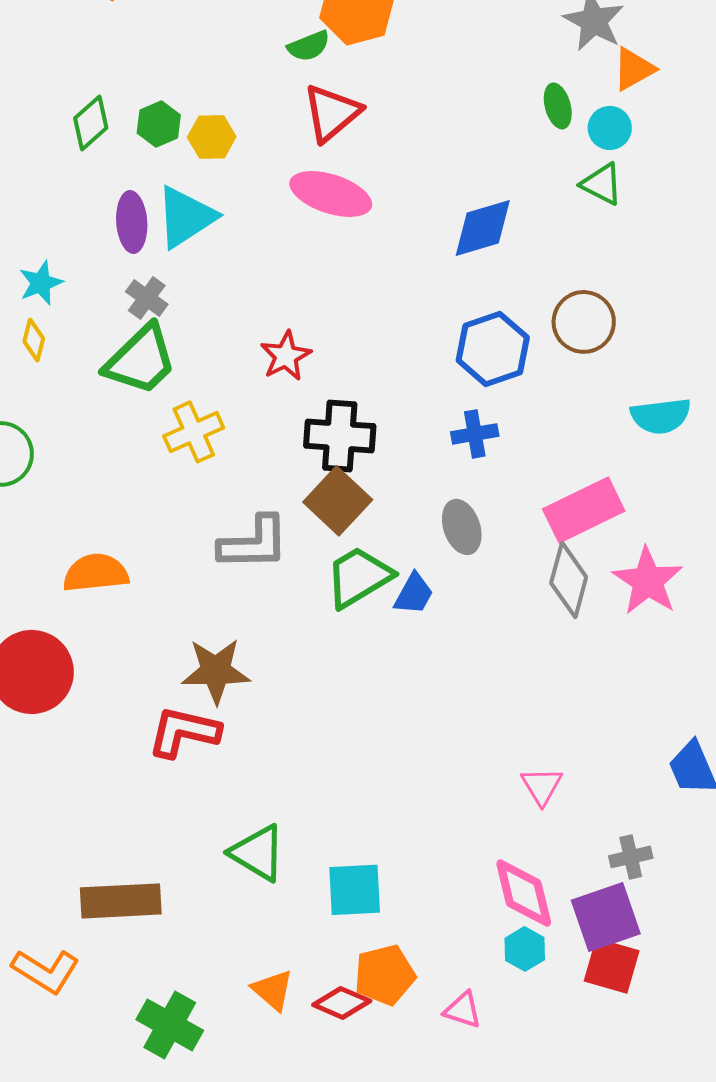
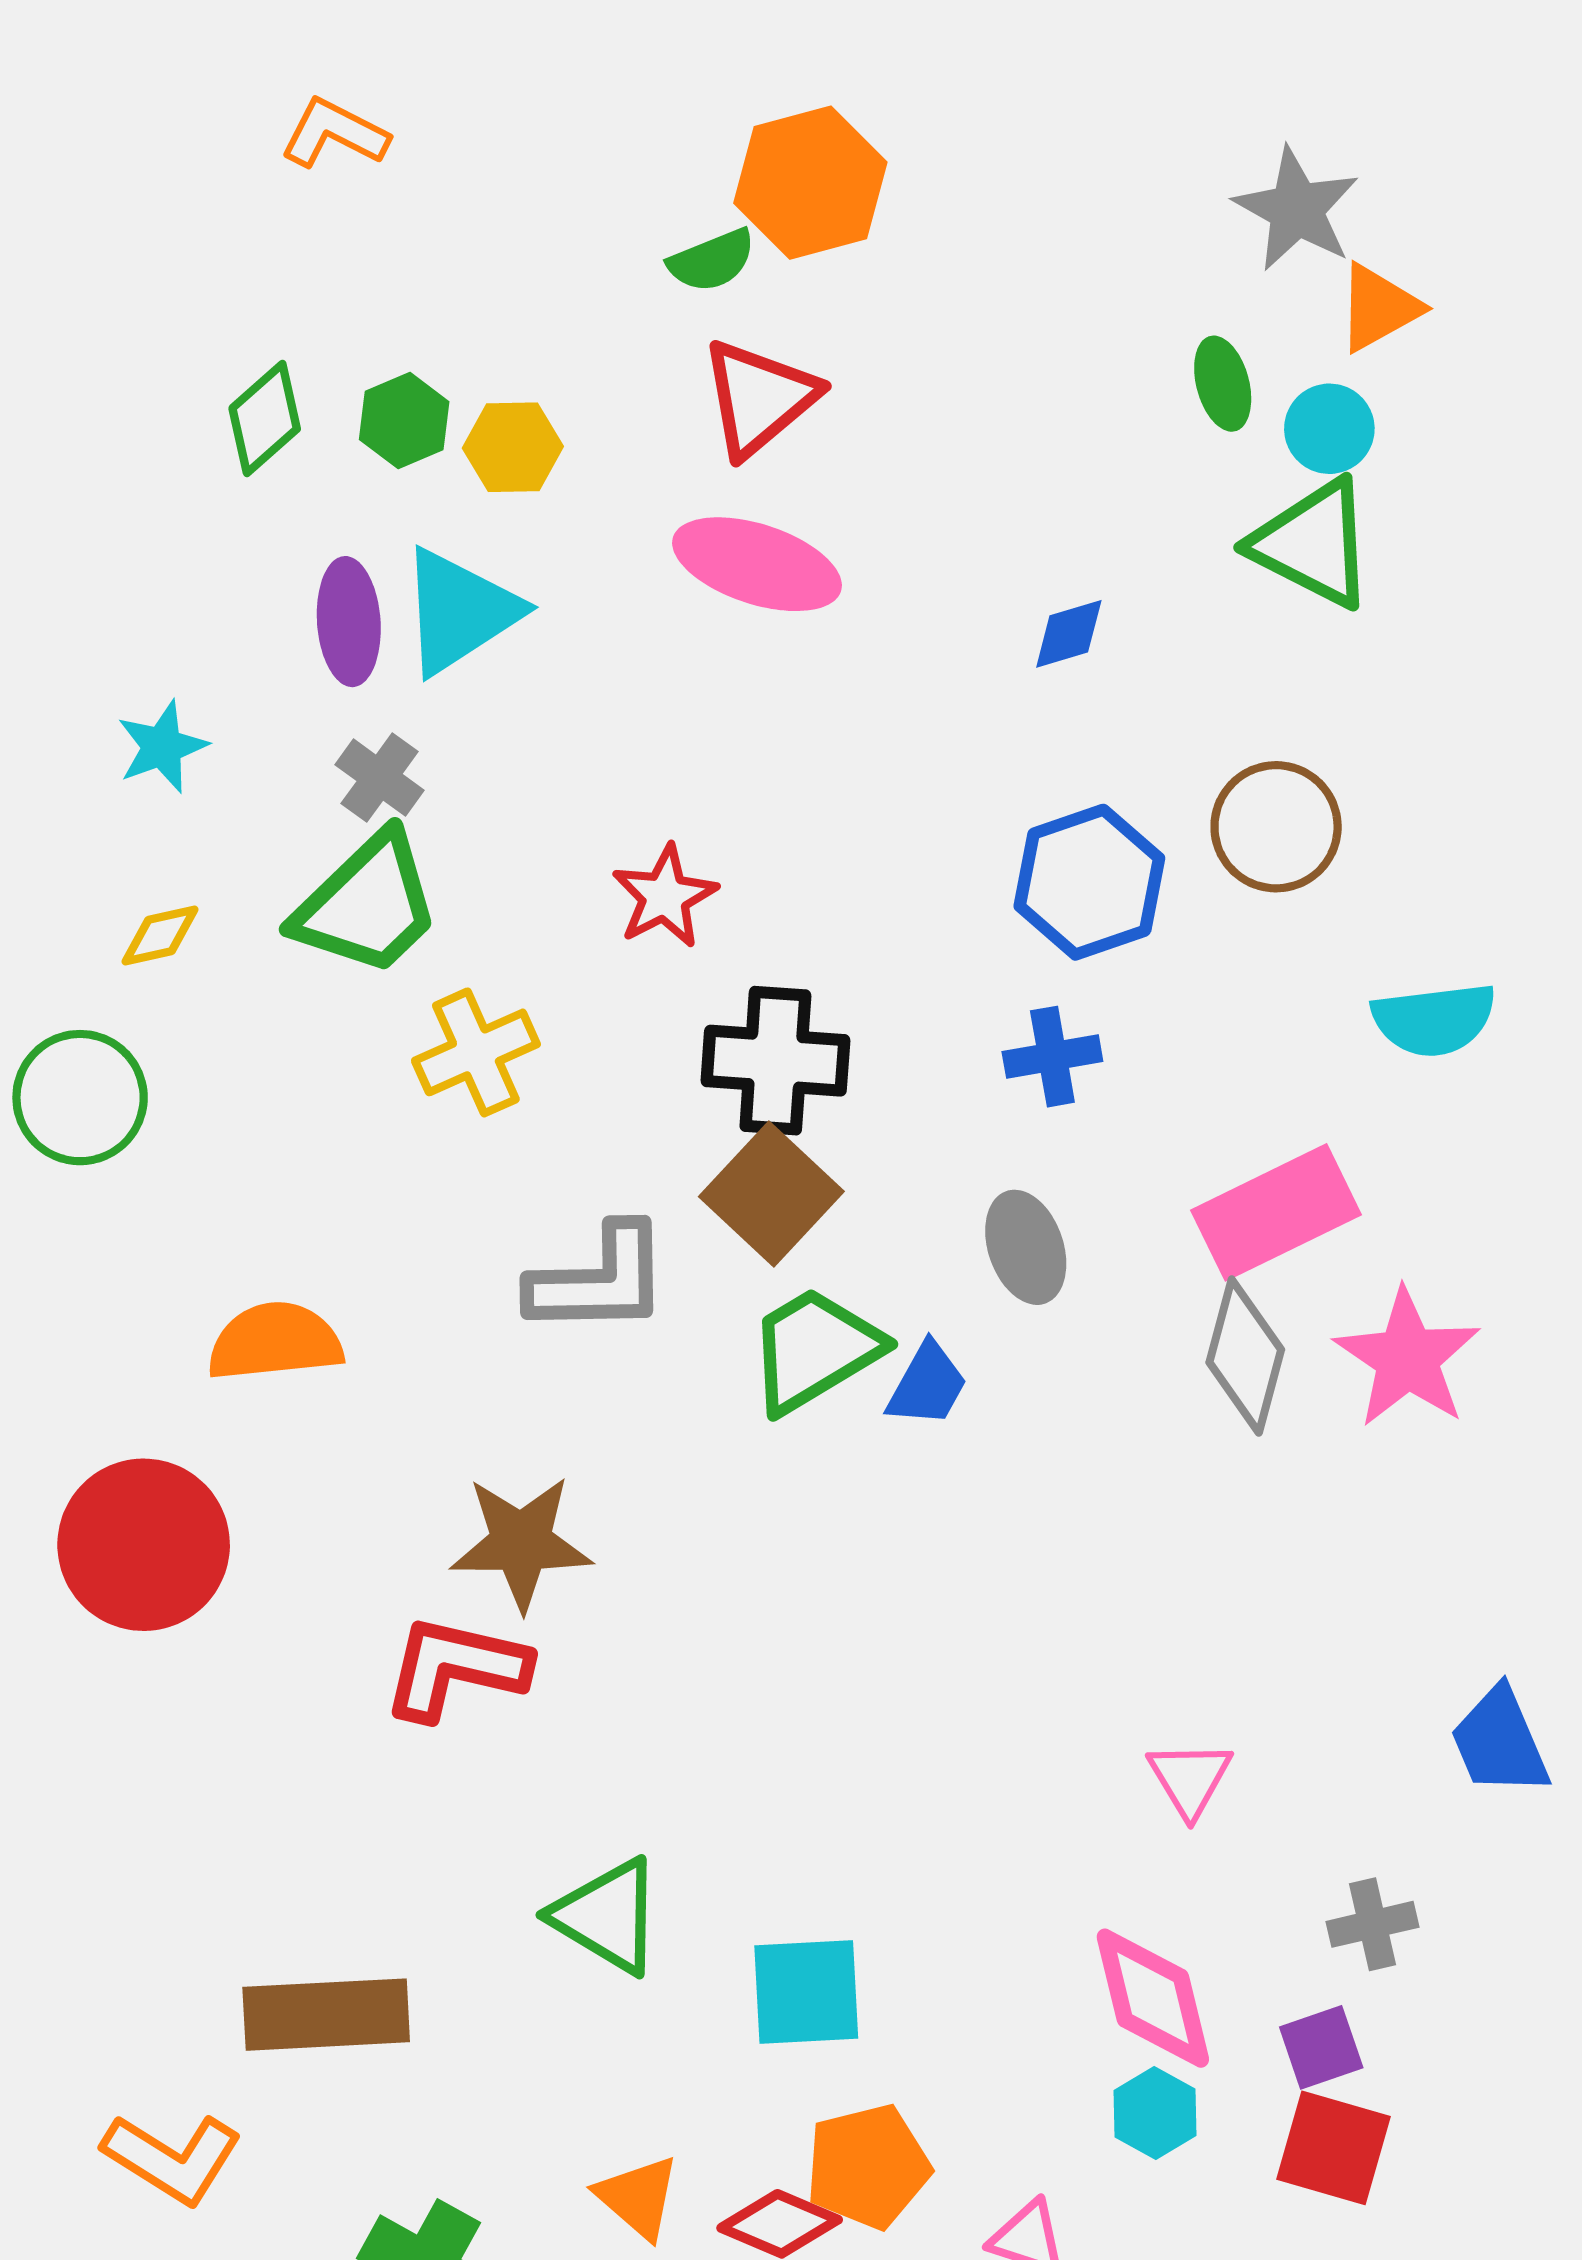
green triangle: (602, 184) -> (1313, 544), size x1.5
blue diamond: (483, 228) -> (1069, 634), size x0.6
yellow diamond: (34, 340) -> (160, 935), moved, turned 63
purple square: (606, 917) -> (1321, 2047), size x0.6

